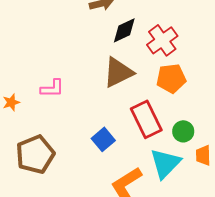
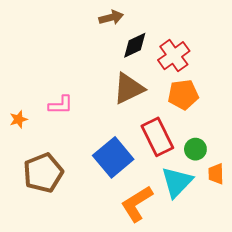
blue square: (103, 139) -> (113, 157), size x1.6

